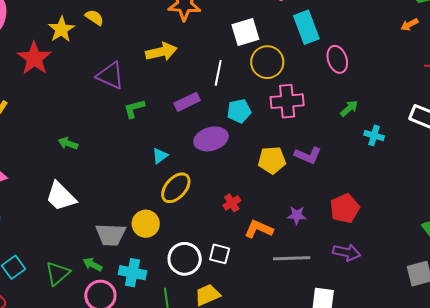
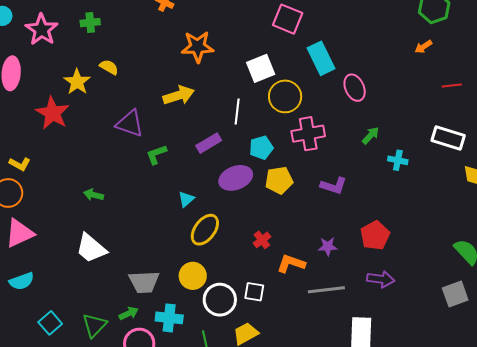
yellow pentagon: (272, 160) -> (279, 180), moved
yellow circle: (146, 224) -> (193, 276), moved
green arrow: (93, 264) -> (129, 313), turned 132

